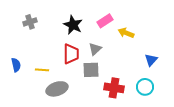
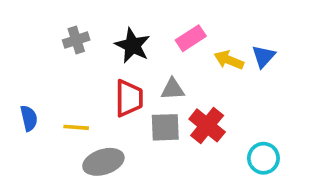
gray cross: (30, 22) -> (76, 40), moved
gray triangle: (95, 49) -> (173, 89), turned 40
blue triangle: (151, 60) -> (263, 56), moved
red cross: (114, 88) -> (207, 125), moved, turned 30

